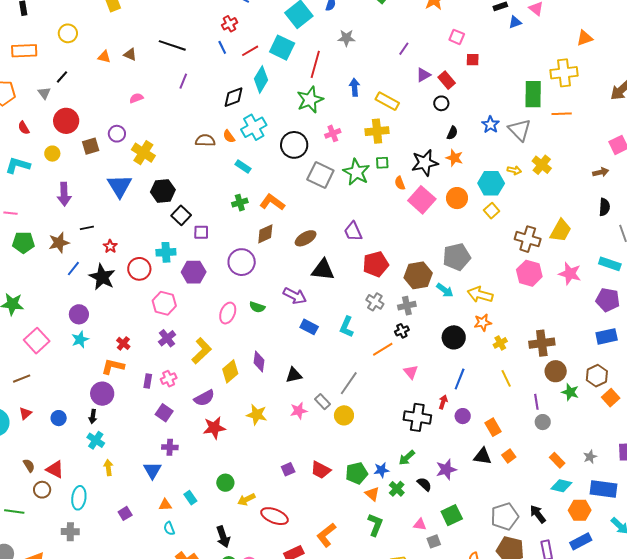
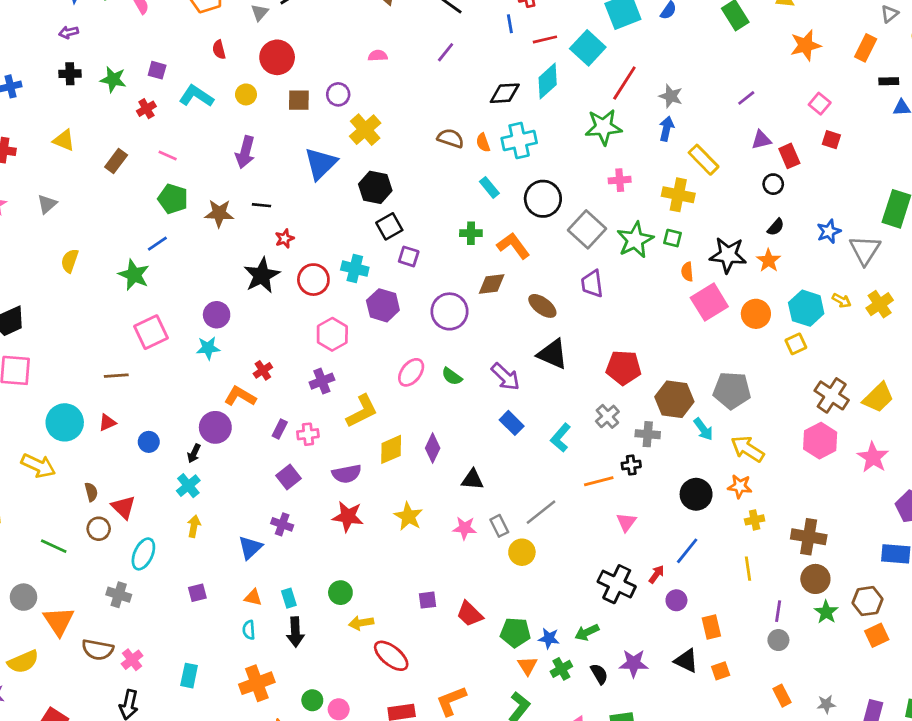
gray star: (346, 38) -> (671, 96), moved
black circle: (294, 145) -> (543, 199), moved
purple trapezoid: (353, 231) -> (592, 284), moved
brown ellipse: (306, 238) -> (542, 306), turned 50
blue line: (73, 269) -> (157, 244), moved
black arrow: (223, 537) -> (295, 632), moved

